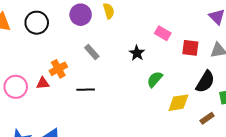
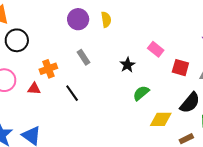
black circle: (37, 23) -> (17, 40), moved
red triangle: (43, 83) -> (34, 89), moved
black line: (86, 90) -> (72, 93), turned 48

